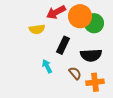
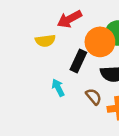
orange circle: (80, 16) -> (100, 42), moved

